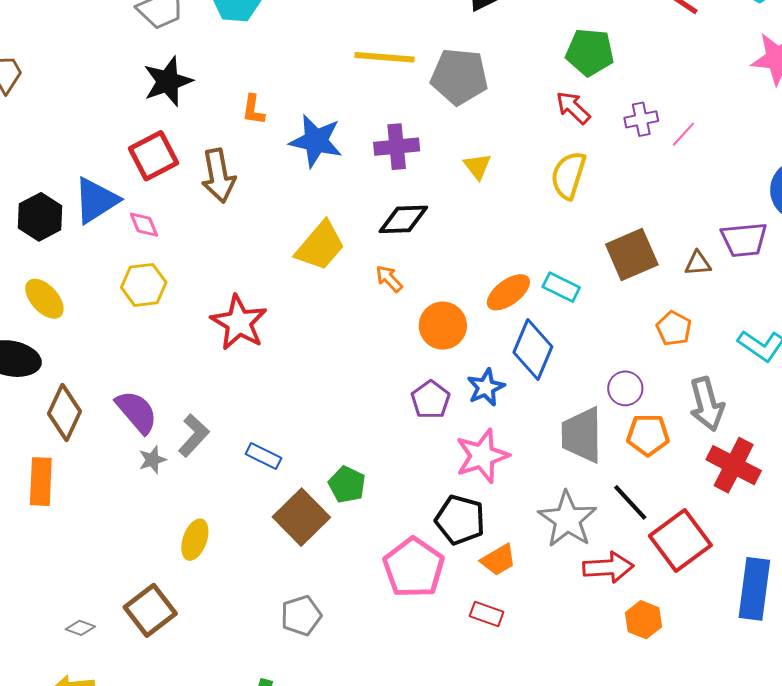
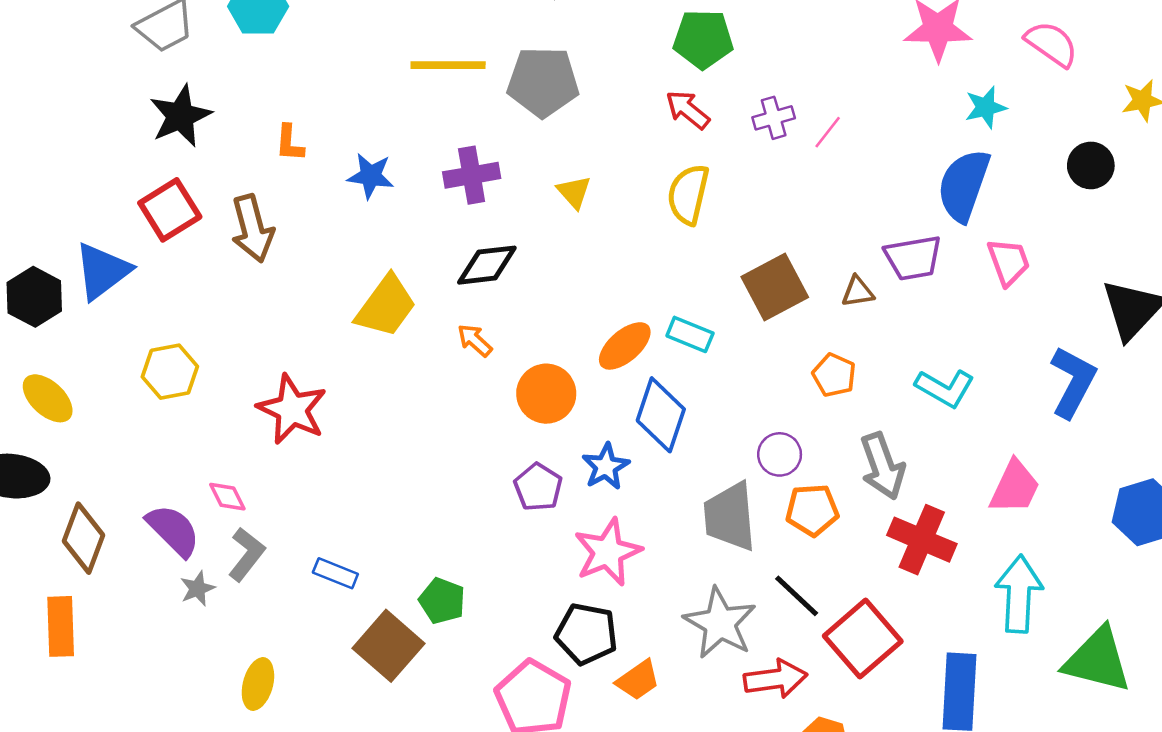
blue star: (316, 141) -> (371, 176), size x0.7
pink diamond: (144, 225) -> (227, 497), moved

